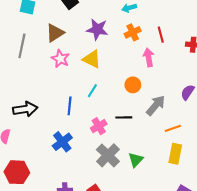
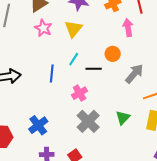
yellow triangle: (92, 59) -> (73, 29), turned 42
black line: (124, 117) -> (94, 69), moved
blue cross: (62, 142) -> (38, 125), moved
green triangle: (136, 160) -> (123, 118), moved

